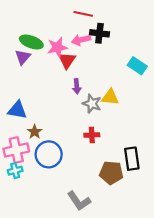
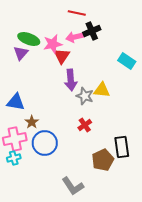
black cross: (99, 33) -> (92, 31), turned -30
purple arrow: (77, 86) -> (71, 80), size x1.5
red cross: (92, 135) -> (85, 125), turned -32
brown pentagon: (111, 173) -> (103, 160), turned -30

